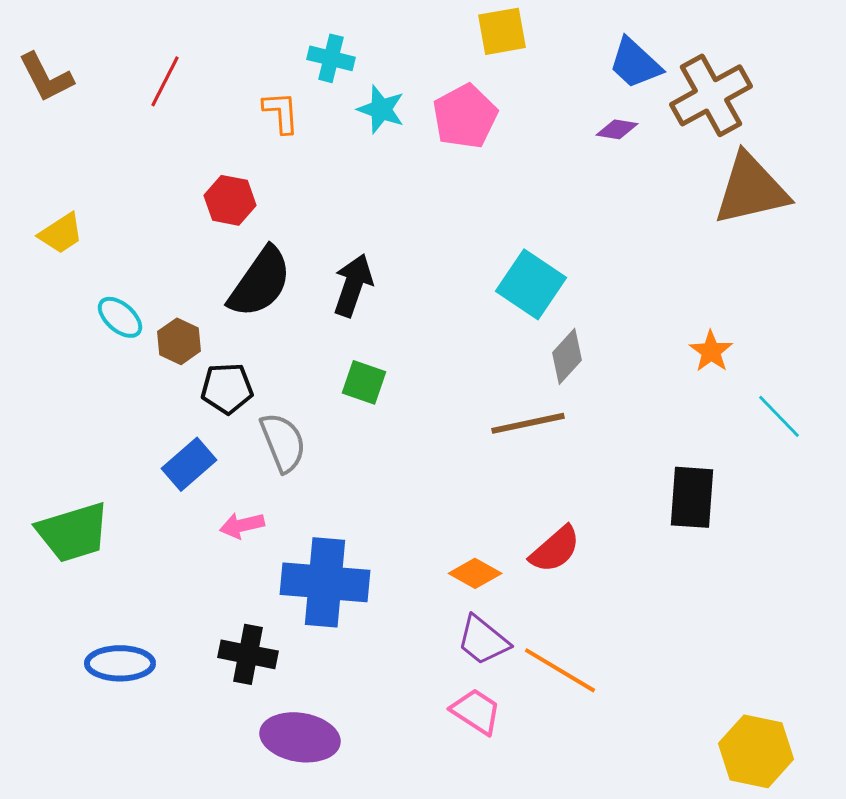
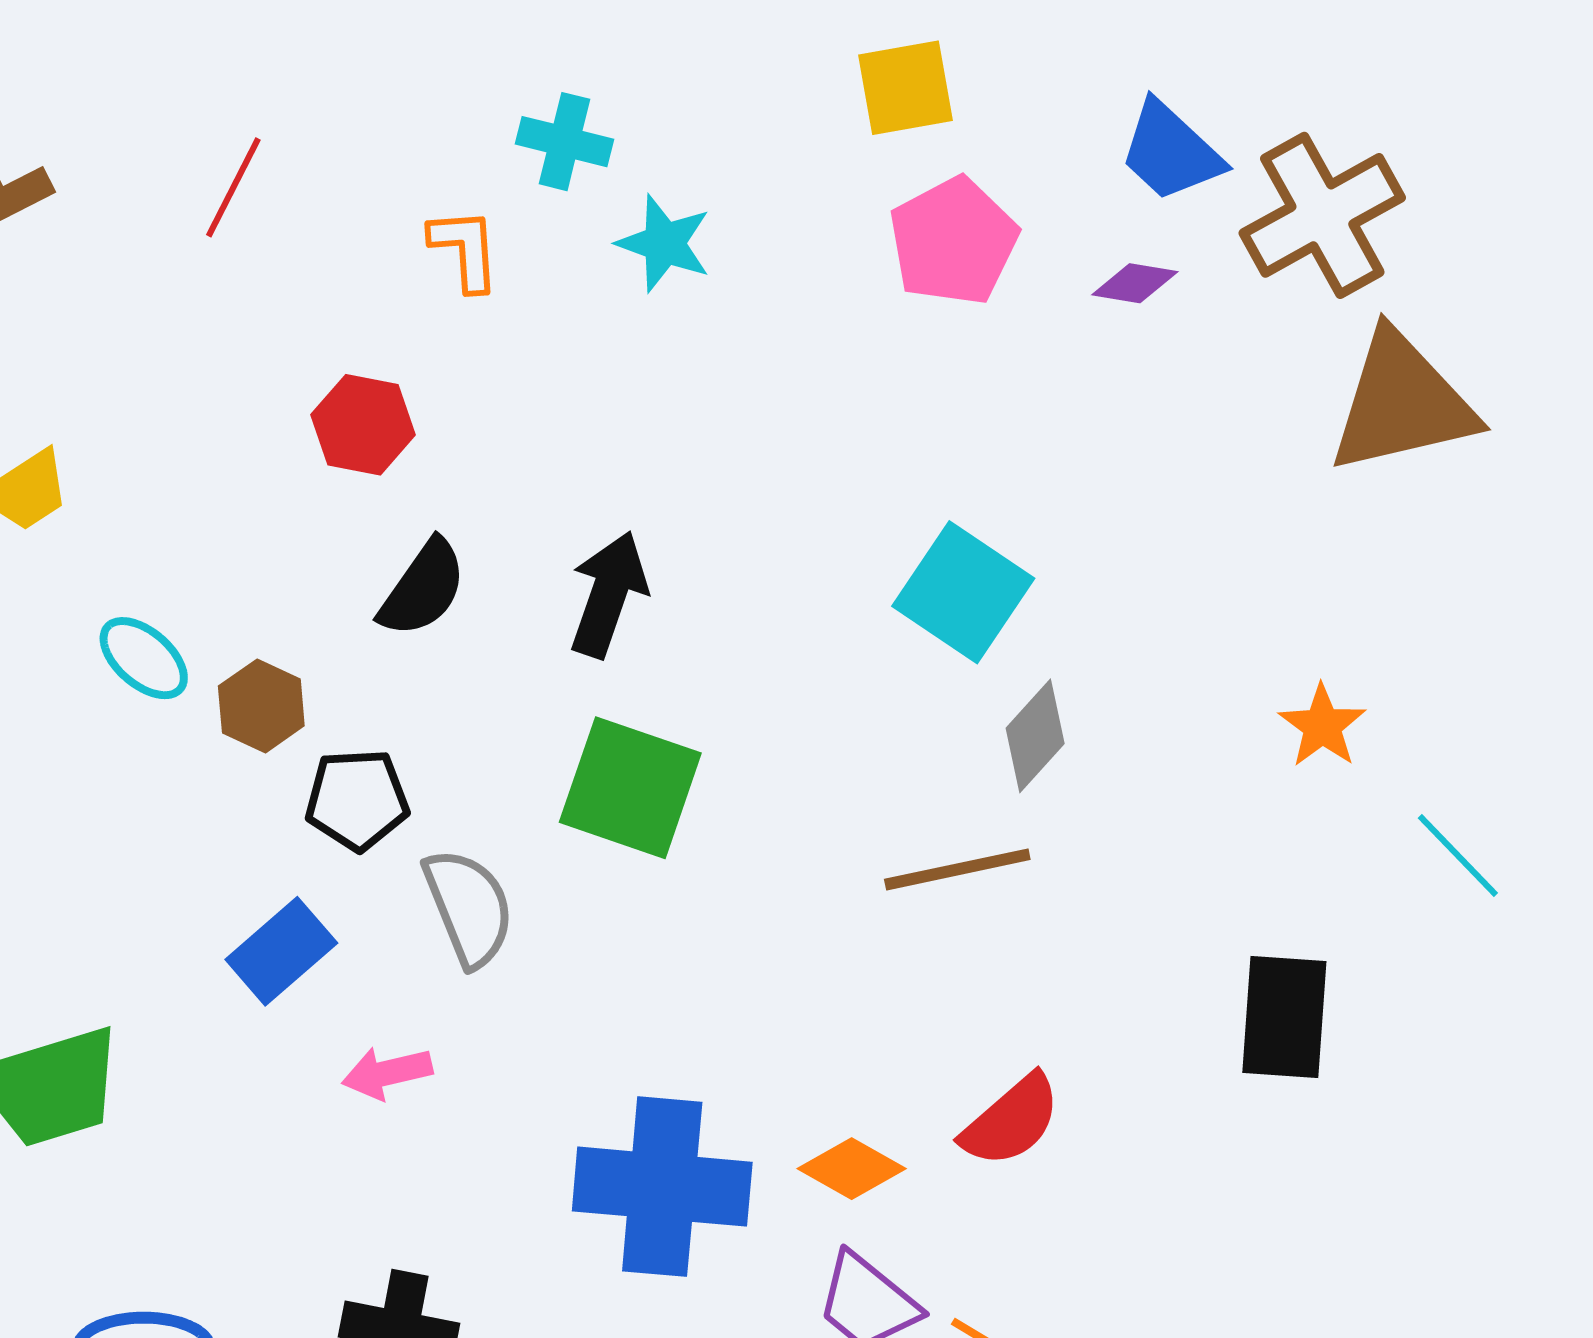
pink pentagon: (465, 116) -> (953, 241), moved
black semicircle: (260, 282) -> (423, 588), size x0.7
green square: (364, 382) -> (630, 788), size x1.6
blue cross: (325, 582) -> (662, 1187), moved

